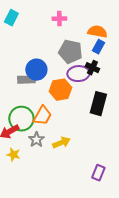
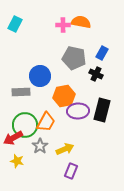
orange semicircle: (97, 32) -> (81, 22), moved
purple ellipse: (78, 74) -> (78, 111), moved
gray rectangle: (26, 80) -> (21, 92), moved
purple rectangle: (98, 173) -> (71, 171), moved

